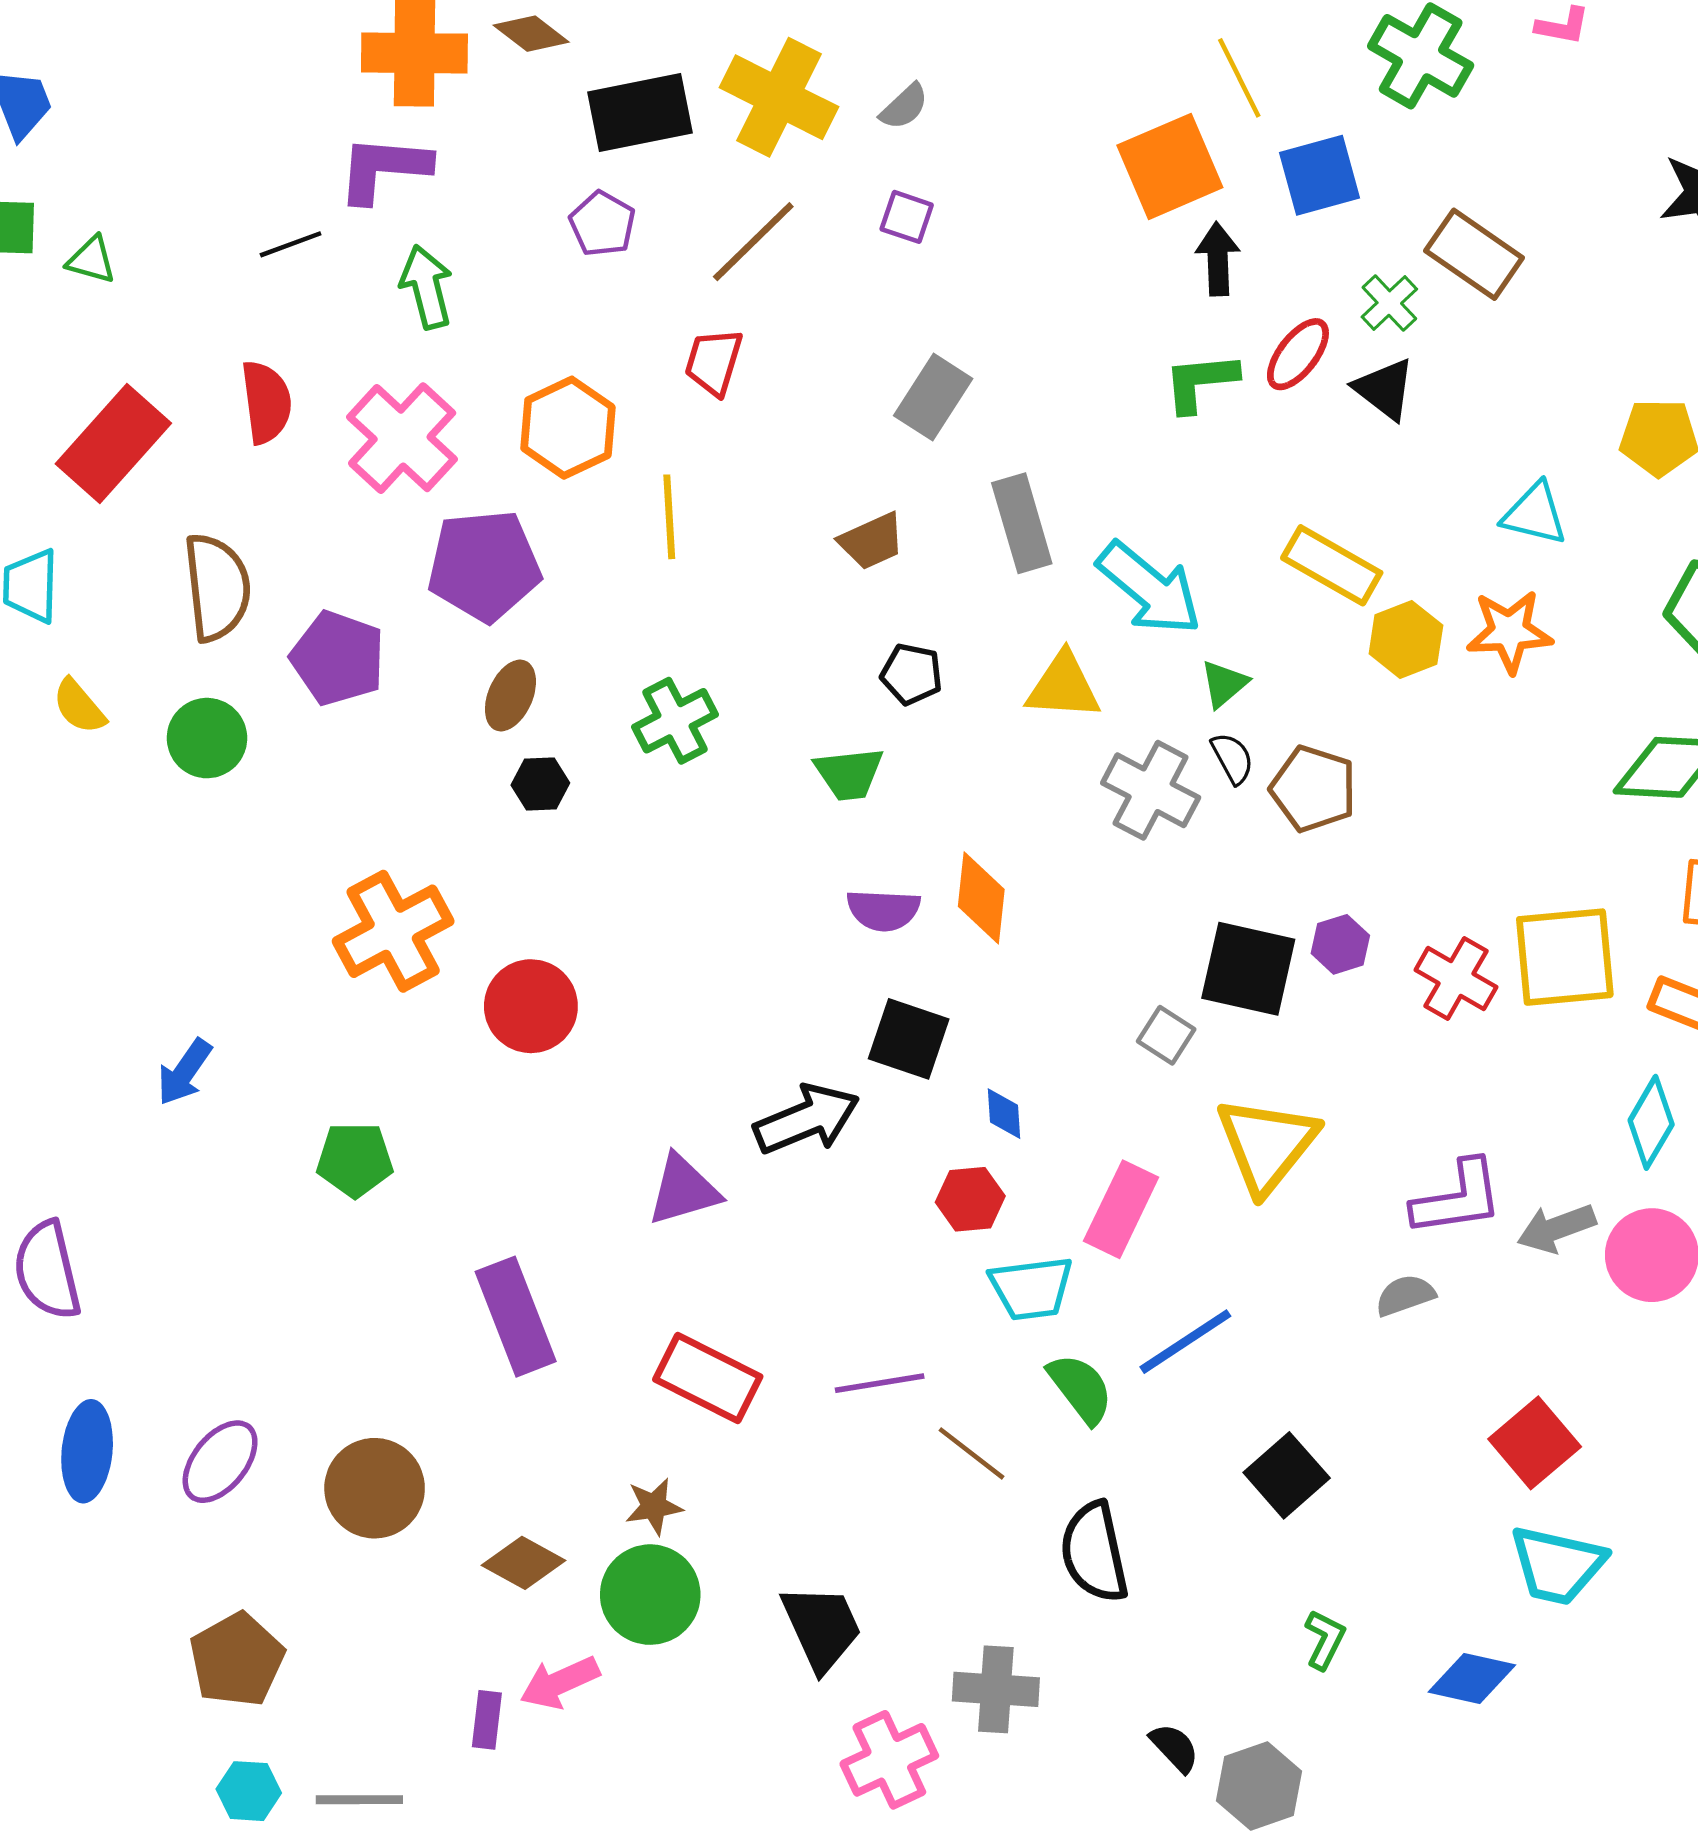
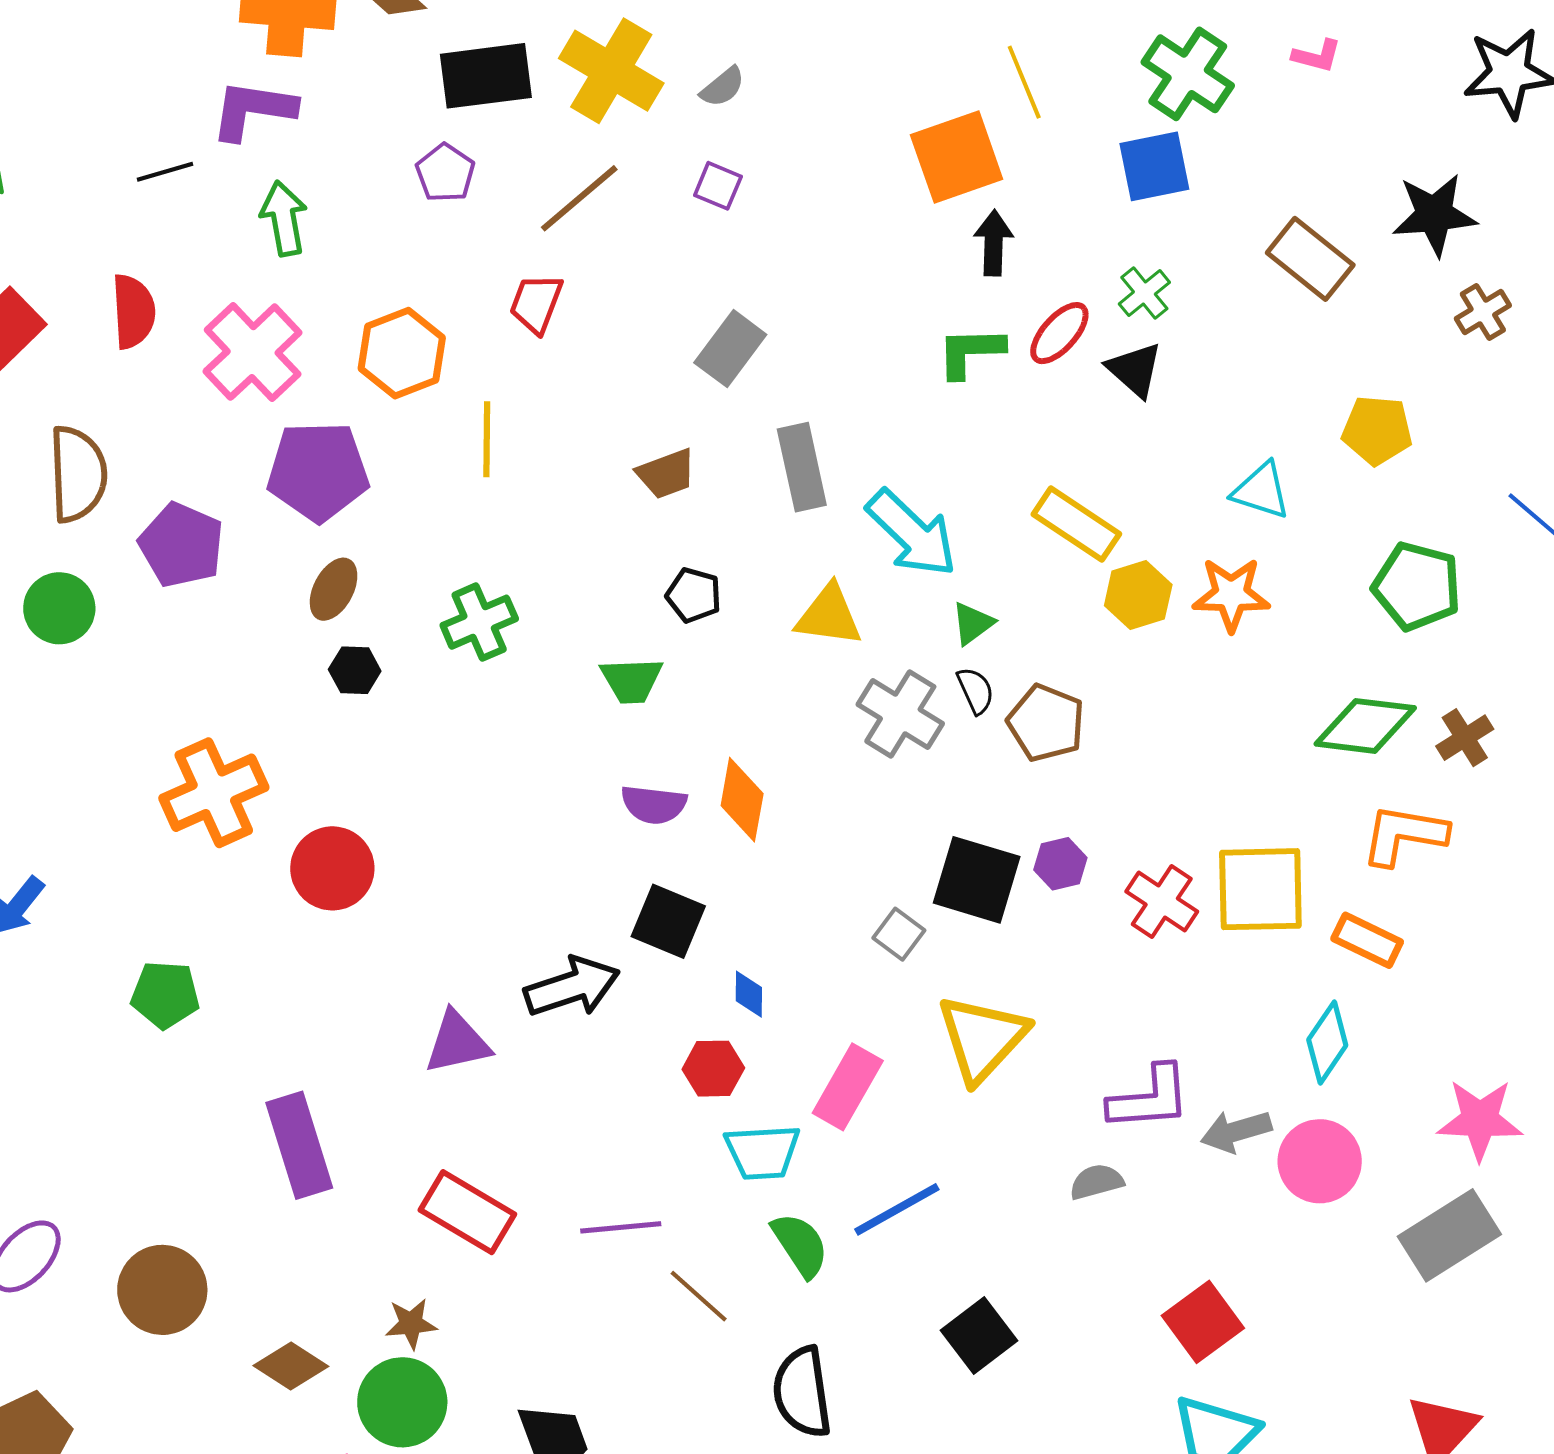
blue square: (1320, 175) -> (1154, 166), moved
brown rectangle: (1474, 254) -> (1310, 259), moved

